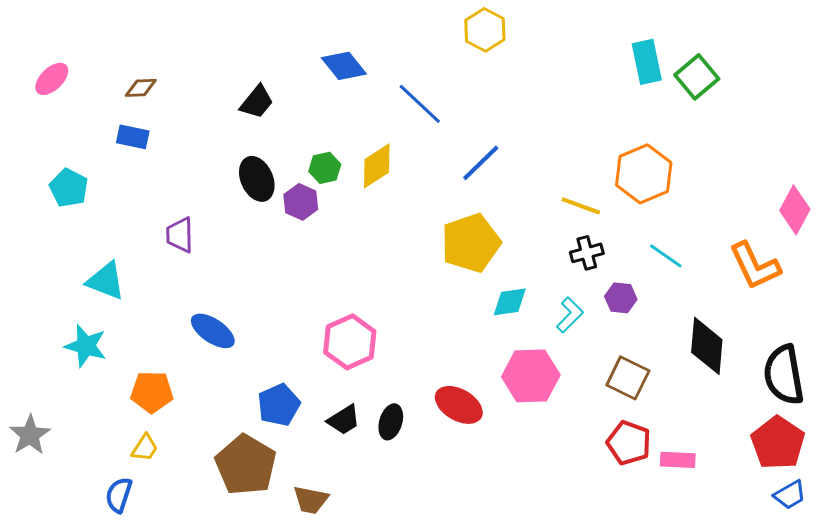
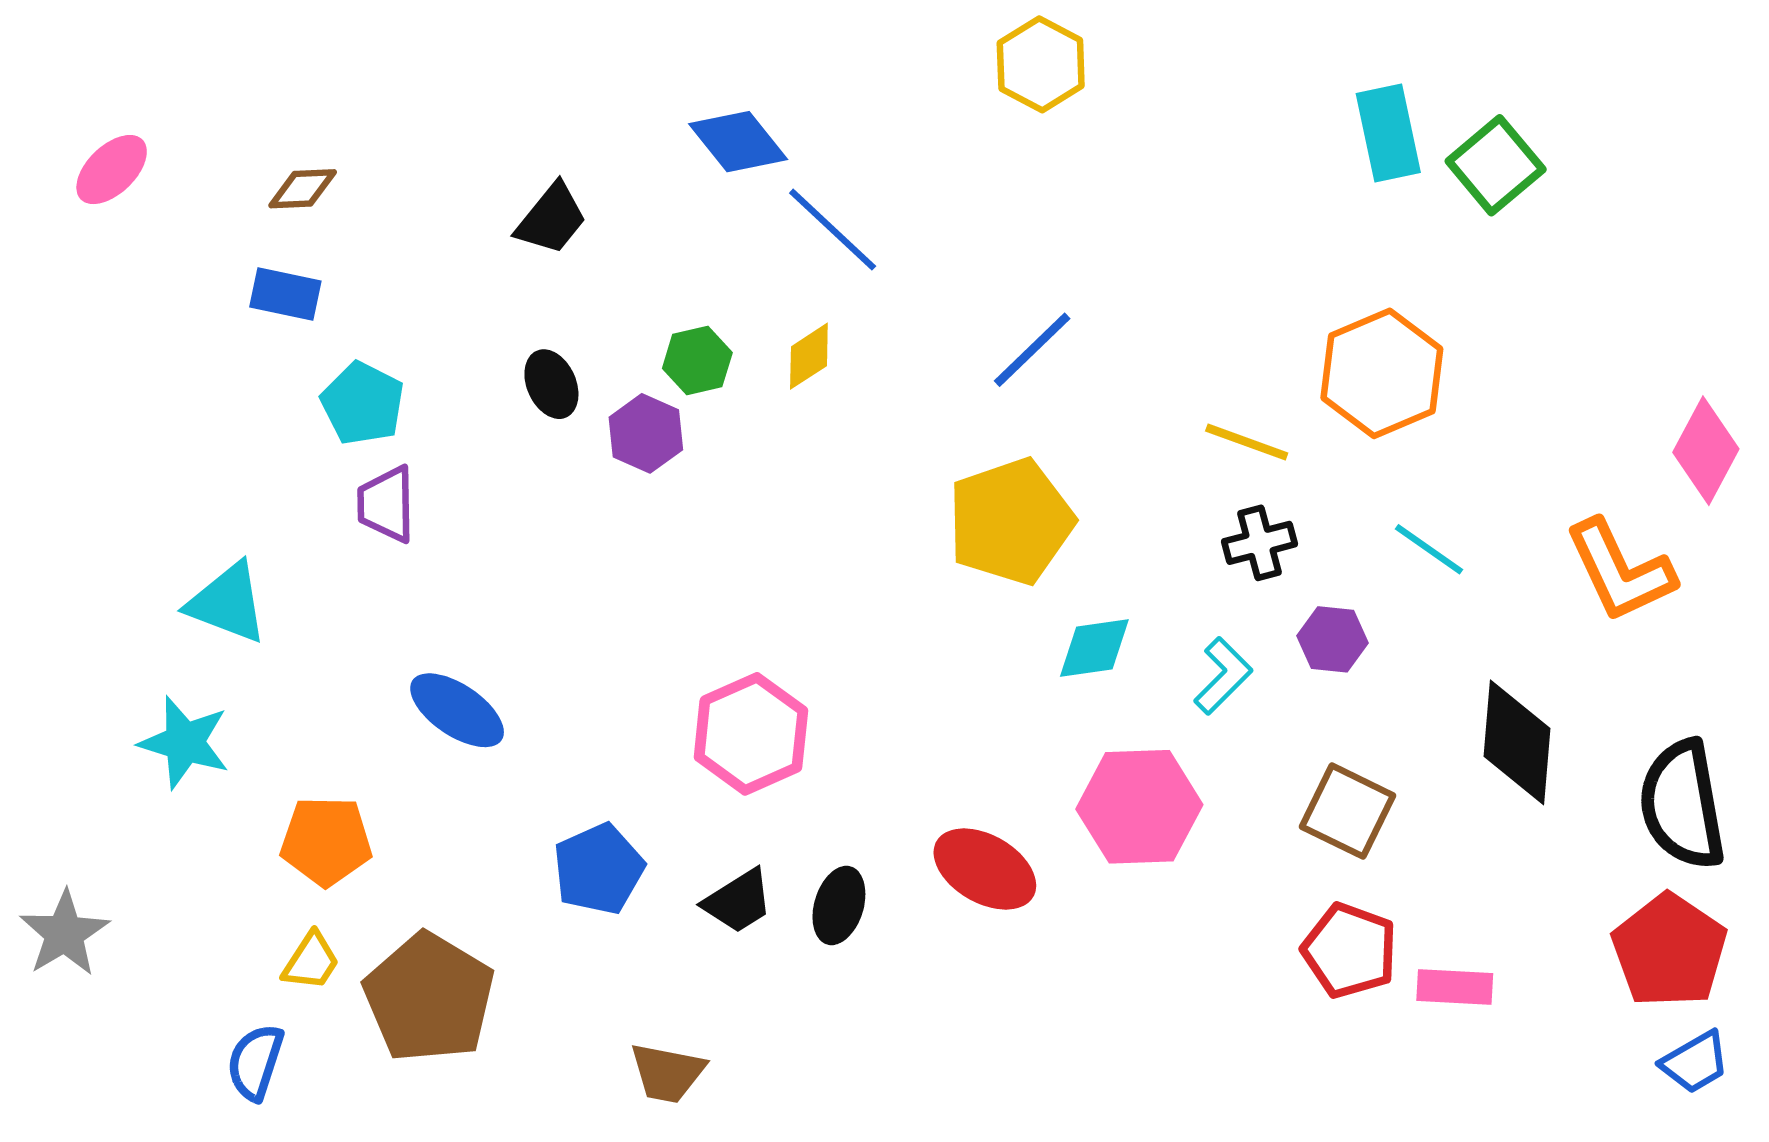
blue line: (420, 104) -> (833, 230), moved
yellow diamond: (377, 166) -> (809, 356), size x0.7
black ellipse: (257, 179) -> (551, 384), size x0.7
cyan pentagon: (69, 188) -> (363, 403), moved
brown pentagon: (246, 465) -> (429, 998), moved

